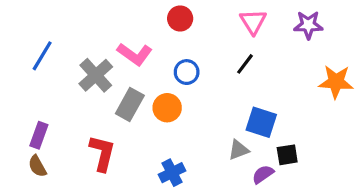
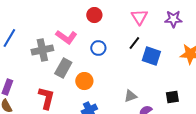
gray cross: (96, 75) -> (42, 50), turned 30
orange circle: (167, 108) -> (84, 81), moved
blue square: (261, 122) -> (151, 56), moved
black square: (287, 155) -> (172, 97), moved

